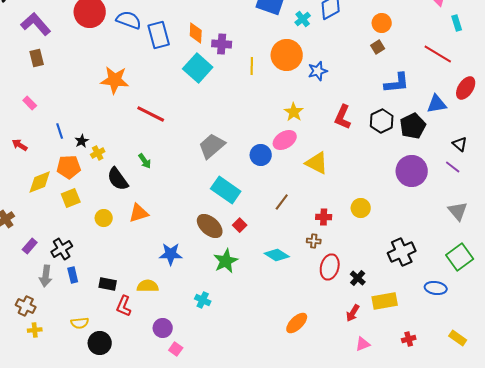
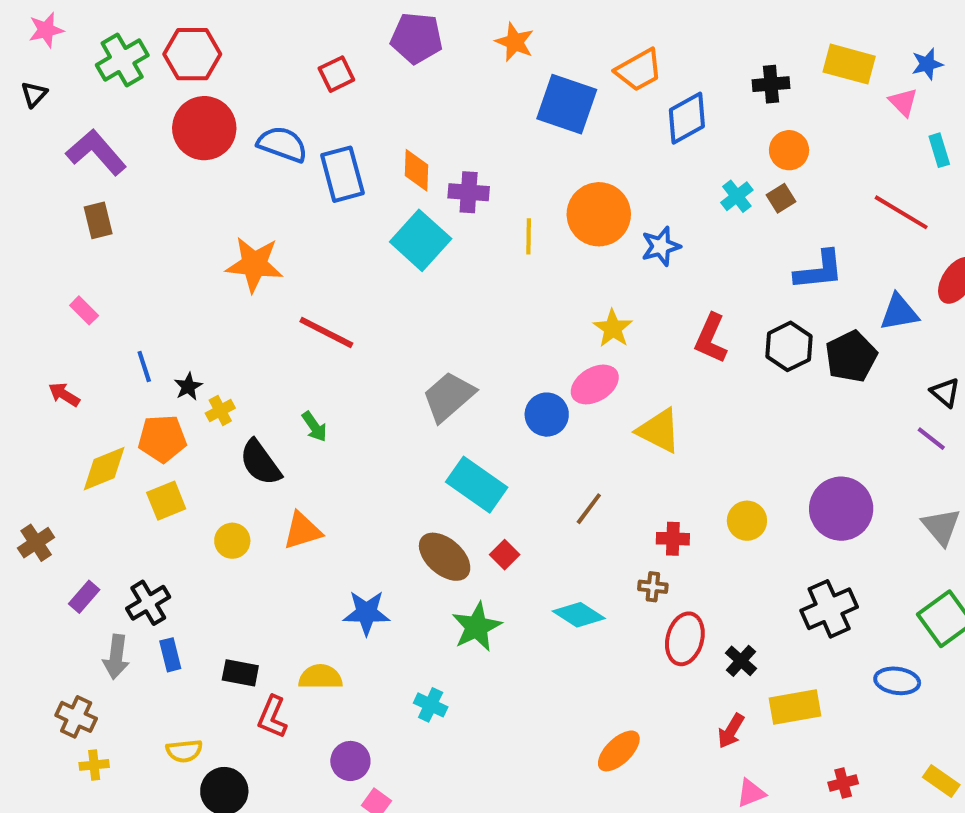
cyan cross: (303, 19) -> (737, 196), moved
purple circle: (412, 171) -> (841, 509), moved

